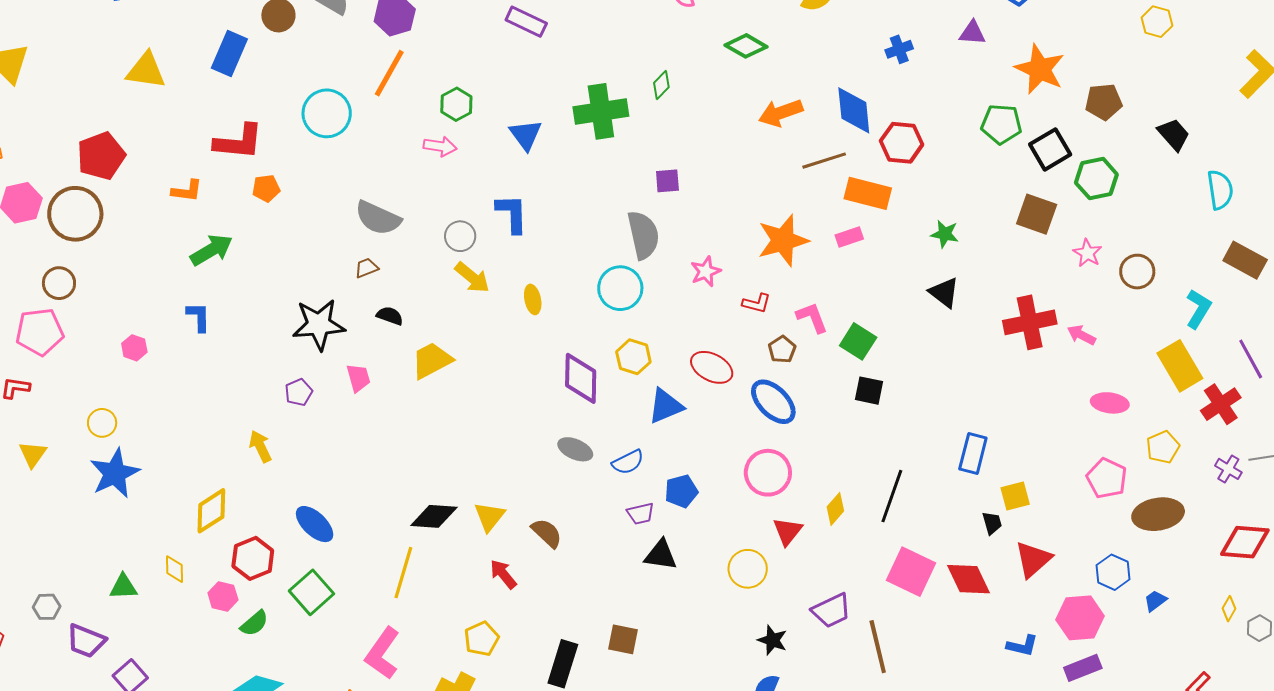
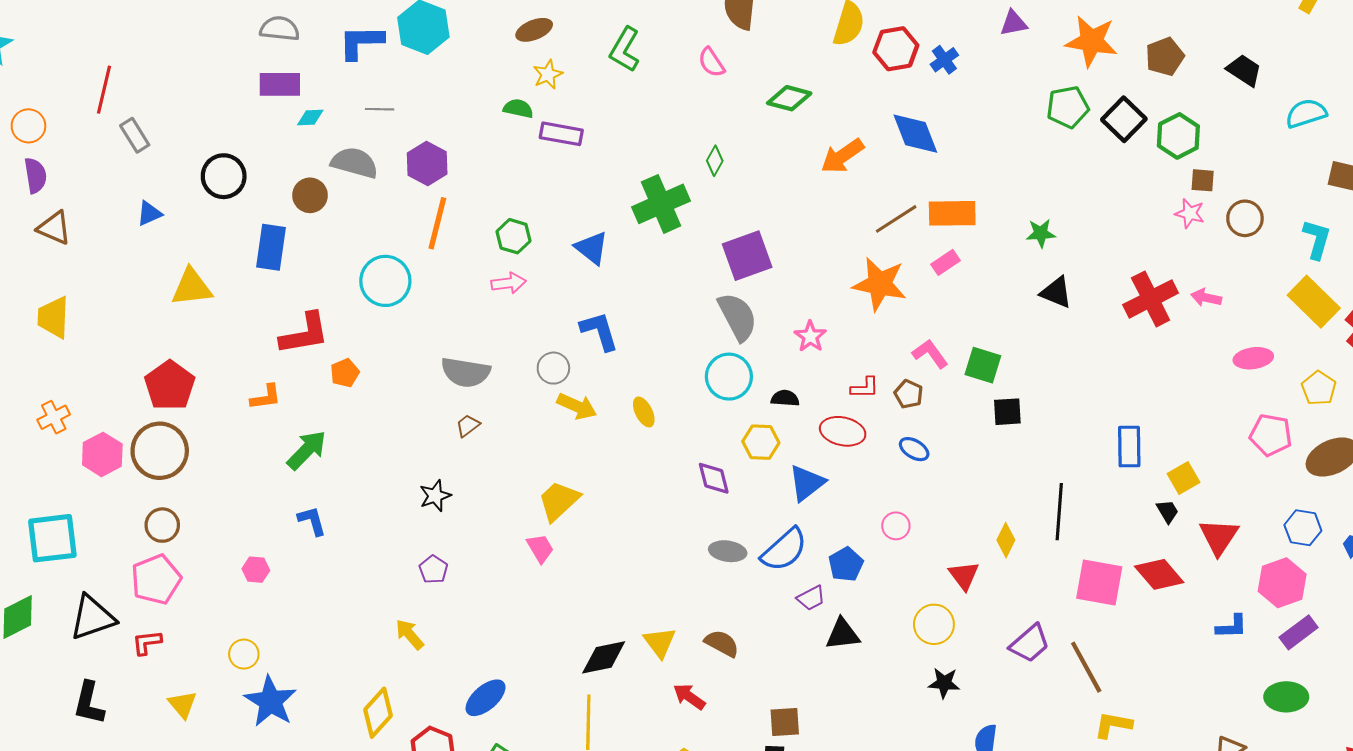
red hexagon: (902, 143) -> (896, 49), moved
brown line: (824, 161) -> (896, 219), moved
purple square: (667, 181) -> (747, 256), size x1.8
cyan semicircle: (1220, 190) -> (1306, 113), turned -84
brown square: (1037, 214) -> (1203, 180), moved, size x0.6
orange star: (783, 240) -> (880, 284), turned -30
red L-shape: (757, 303) -> (865, 388), moved
black semicircle: (390, 316) -> (785, 398), moved
black star: (319, 325) -> (435, 496), size x0.6
pink trapezoid: (358, 378) -> (540, 548), moved
purple diamond: (581, 378) -> (714, 478), size x0.7
blue ellipse: (773, 402) -> (914, 449), size x0.6
blue semicircle: (628, 462) -> (784, 550), size x1.5
pink circle: (768, 473) -> (896, 526), moved, size x0.6
blue ellipse: (315, 524) -> (486, 698), turned -69
brown square: (623, 639) -> (785, 722), moved
black star: (772, 640) -> (944, 683), moved

